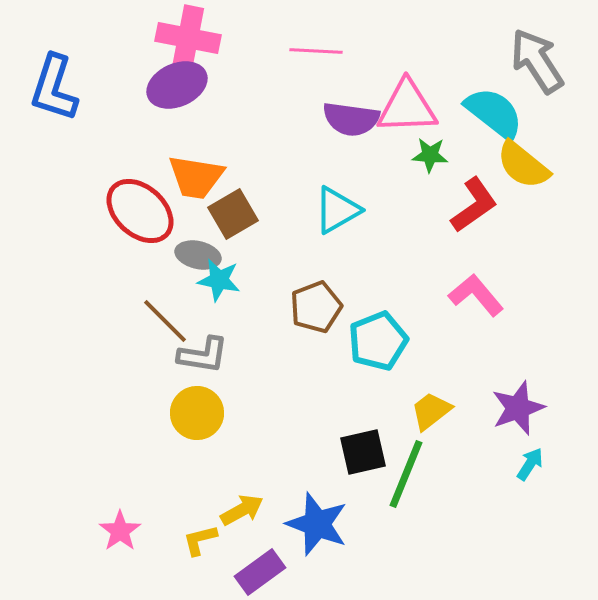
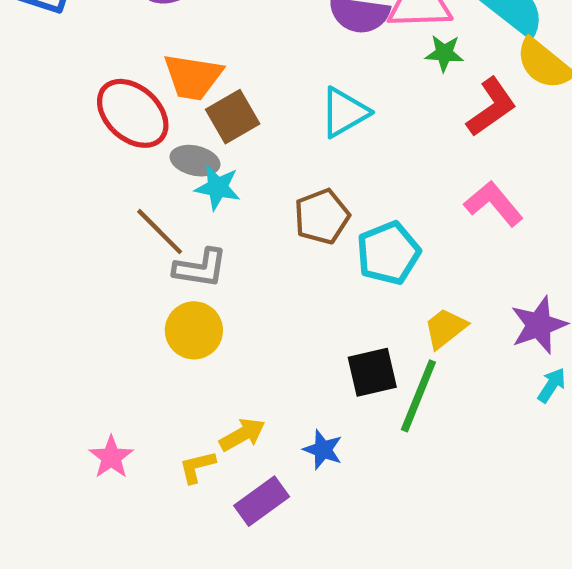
blue star: (317, 524) -> (323, 450), size x0.6

